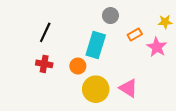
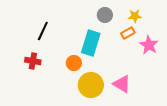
yellow star: (165, 22) -> (135, 16), moved
red cross: (44, 64) -> (33, 61), moved

